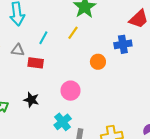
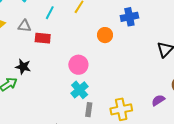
black star: (31, 100) -> (23, 67), moved
cyan cross: (63, 122) -> (80, 90), moved

